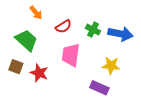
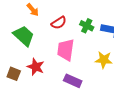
brown square: (16, 67) -> (14, 74), moved
purple rectangle: (99, 88) -> (73, 81), moved

